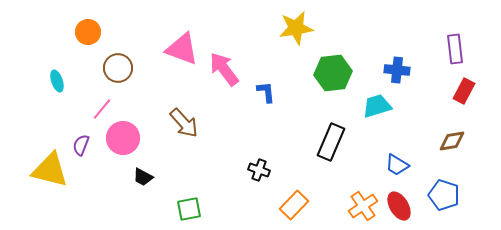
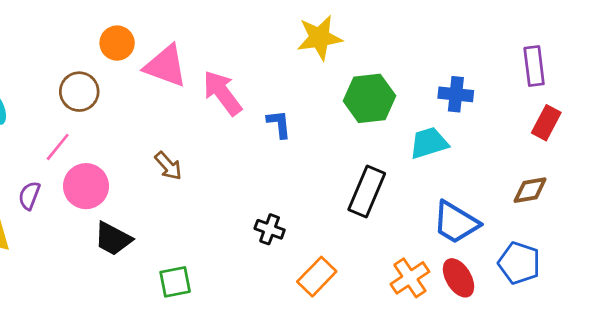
orange circle: (88, 32) -> (117, 43), moved
brown arrow: (184, 123) -> (168, 166), size x0.7
blue trapezoid: (397, 165) -> (456, 223), size x1.5
black trapezoid: (143, 177) -> (113, 239), size x1.4

